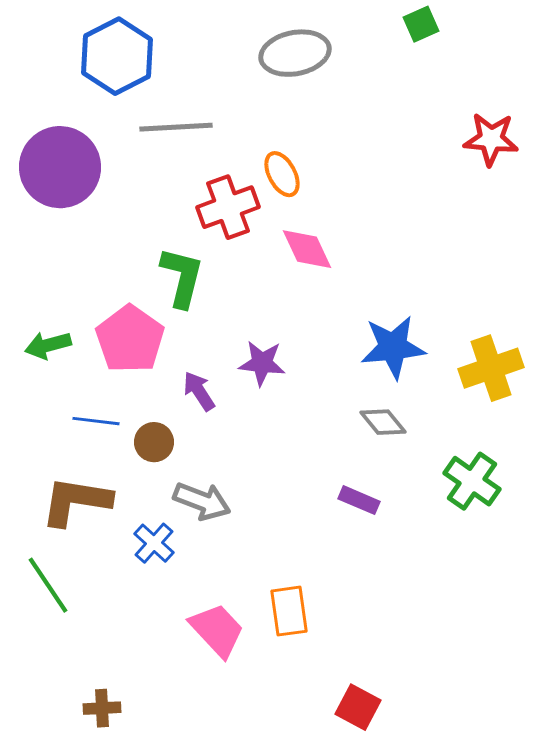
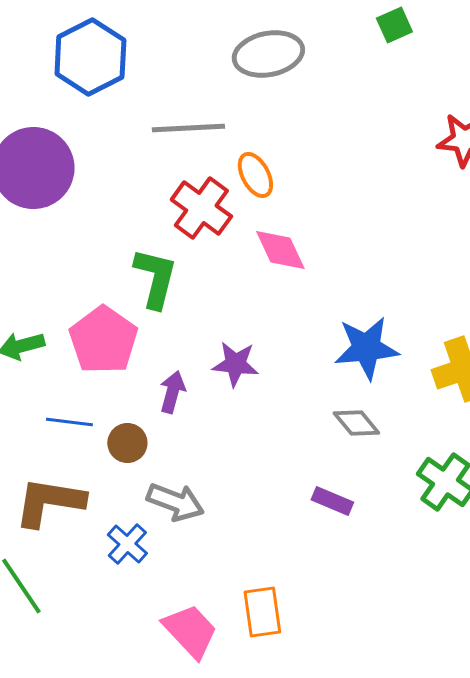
gray line: (176, 127) -> (188, 128), moved
red cross: (228, 207) -> (201, 208), turned -34
purple arrow: (199, 391) -> (172, 392), turned 48

